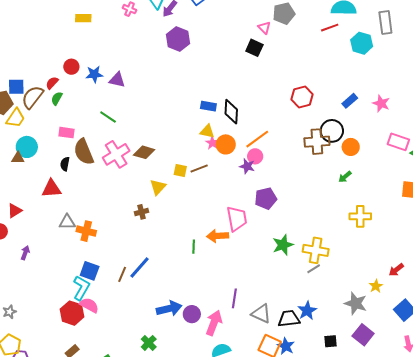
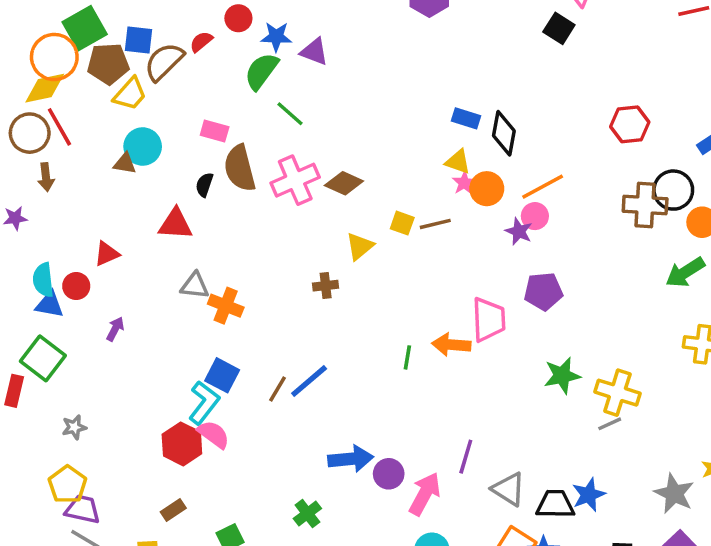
green semicircle: (57, 98) -> (261, 71), moved, size x1.6
green arrow: (345, 177) -> (685, 272), size x1.6

